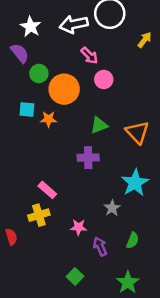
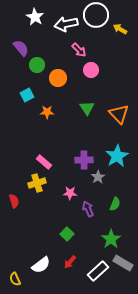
white star: (31, 27) -> (35, 17), moved
yellow arrow: (145, 40) -> (120, 29), moved, turned -96
orange circle: (64, 89) -> (58, 78), size x0.7
cyan square: (27, 110) -> (27, 95), turned -32
orange star: (49, 119) -> (47, 112), moved
green triangle: (99, 125) -> (87, 108), turned -42
purple cross: (88, 158) -> (84, 160), moved

